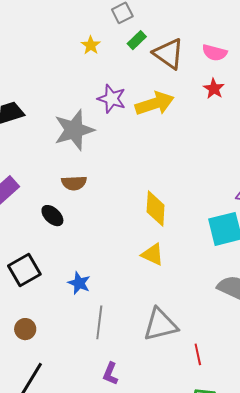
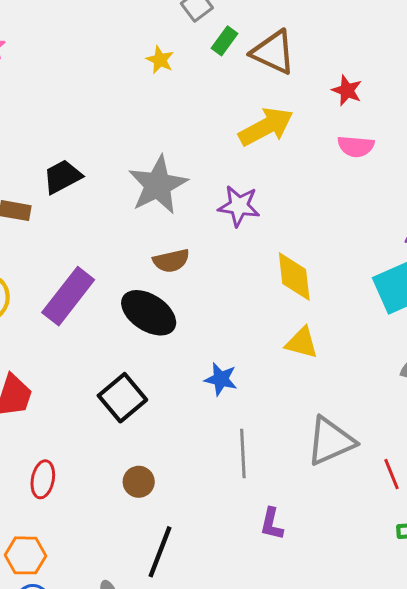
pink semicircle: (215, 53) -> (356, 146), moved
purple star: (112, 99) -> (239, 206), moved
black ellipse: (52, 216) -> (149, 313), size x1.6
blue star: (79, 283) -> (221, 379), moved

